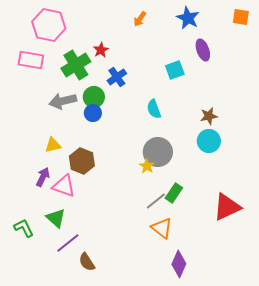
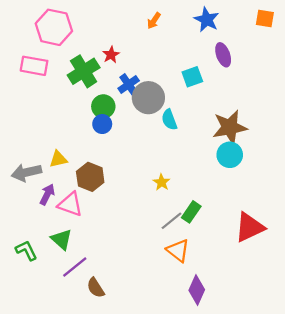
gray arrow: (63, 101) -> (26, 172), moved
brown star: (209, 116) -> (230, 127), size x1.8
gray circle: (158, 152) -> (148, 98), moved

